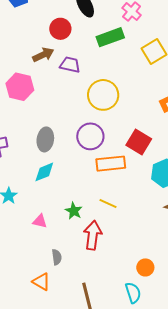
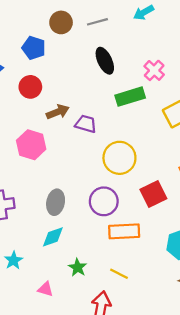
red circle: (60, 29) -> (30, 87), moved
red square: (139, 142) -> (153, 194), moved, turned 30
green star: (74, 211) -> (78, 267), moved

